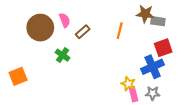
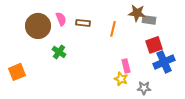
brown rectangle: (83, 32) -> (83, 23), moved, turned 48
blue cross: (153, 67) -> (164, 62), moved
pink rectangle: (133, 94) -> (126, 66), moved

